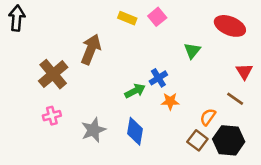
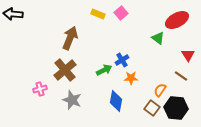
black arrow: (17, 18) -> (13, 14), turned -90
red ellipse: (230, 26) -> (177, 20), turned -50
green triangle: (192, 51) -> (158, 38), moved, turned -32
brown cross: (53, 74) -> (65, 70), moved
gray star: (93, 130) -> (72, 100), turned -30
blue diamond: (135, 131) -> (116, 101), moved

